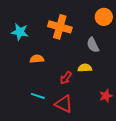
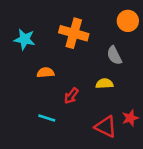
red arrow: (66, 78) -> (71, 96), moved
red triangle: (64, 104) -> (106, 127), moved

